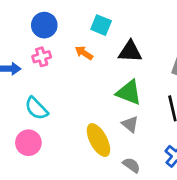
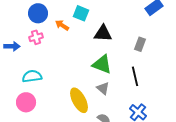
orange arrow: (84, 53) -> (62, 25), moved
cyan semicircle: (36, 108) -> (32, 76), turned 126

